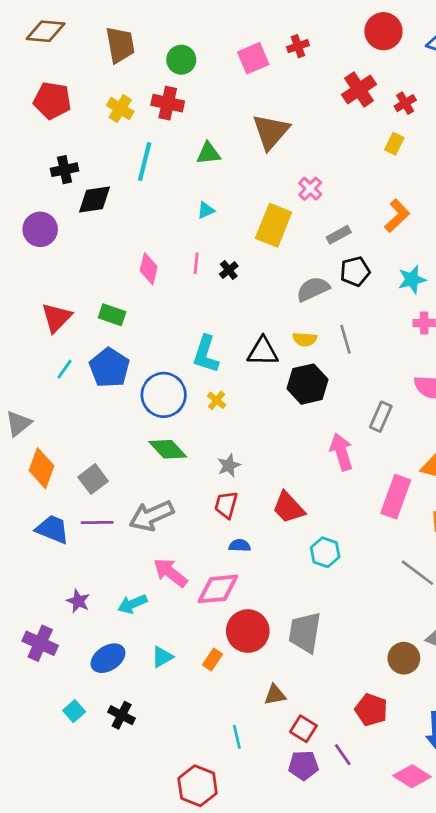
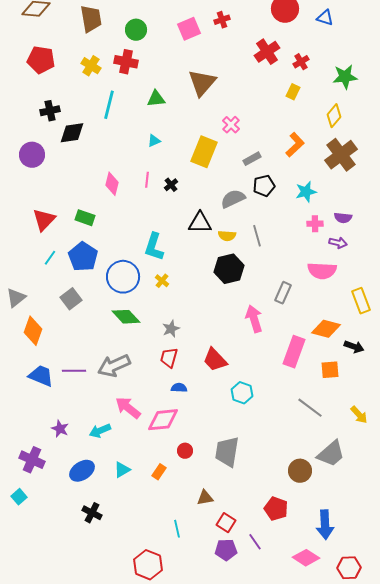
black triangle: (263, 351) -> (200, 223), moved
gray square: (93, 479) -> (71, 299), moved
red circle: (248, 631) -> (185, 451), size x0.5
cyan square: (74, 711) -> (19, 497), moved

